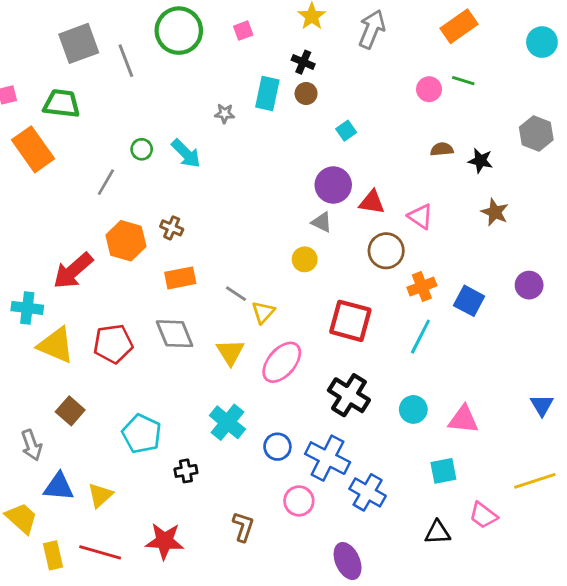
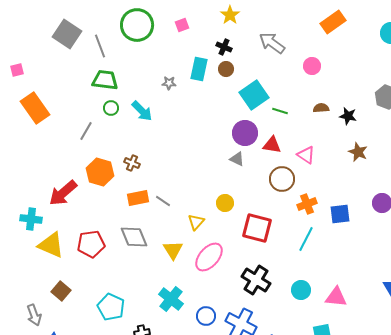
gray arrow: (372, 29) -> (272, 43), moved, turned -76
gray square: (79, 43) -> (67, 34), turned -36
green line: (463, 81) -> (280, 111), moved
green trapezoid: (62, 104) -> (105, 80), moved
cyan square: (346, 131) -> (254, 95), size x2.0
yellow circle: (305, 259) -> (225, 203), moved
gray line: (236, 294) -> (163, 201), moved
blue square: (469, 301) -> (340, 214), turned -35

